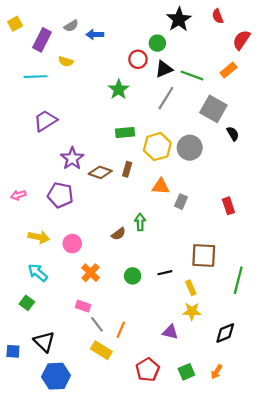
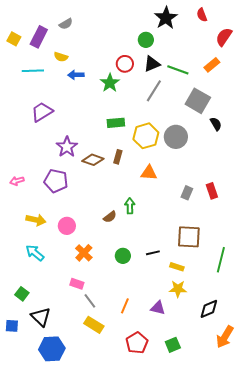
yellow square: (15, 24) -> (14, 39), moved, turned -32
blue arrow: (95, 34) -> (76, 75), moved
red circle: (138, 59) -> (125, 64), moved
gray rectangle: (181, 202) -> (187, 193), moved
yellow rectangle: (191, 288) -> (177, 267), turned -48
green square: (27, 303) -> (22, 294), moved
orange line: (121, 330) -> (125, 306), moved
orange arrow: (217, 372) -> (225, 337), moved, size x1.6

